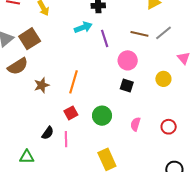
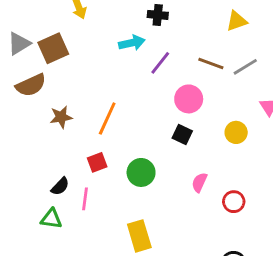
purple line: (105, 38) -> (160, 63), turned 48
pink semicircle: (135, 124) -> (199, 182), moved
green triangle: (27, 157) -> (51, 219), moved

